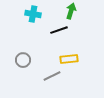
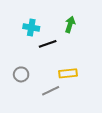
black line: (59, 30) -> (48, 44), moved

